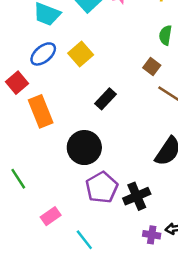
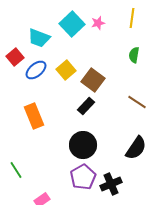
brown square: (152, 66) -> (93, 80), moved, size x1.6
red square: (17, 83) -> (15, 57), moved
black circle: (84, 148) -> (83, 145), moved

